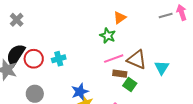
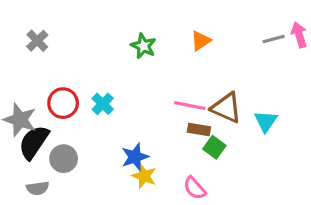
green star: (108, 36) -> (143, 46), moved
black semicircle: (16, 55) -> (34, 142), moved
cyan cross: (59, 59) -> (103, 104), turned -32
pink line: (114, 59) -> (190, 106), turned 30

